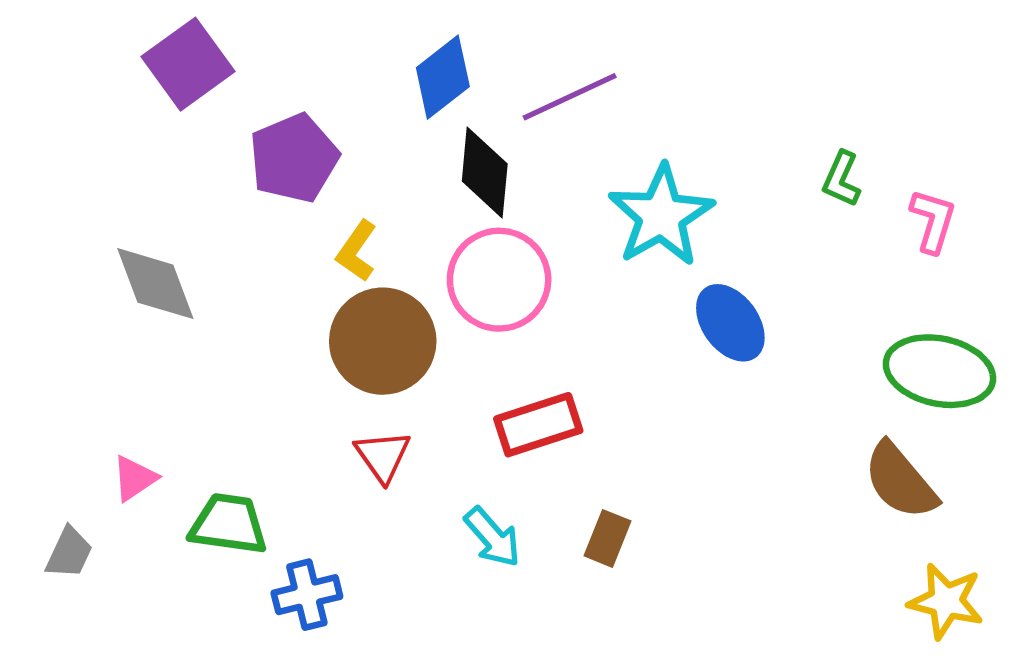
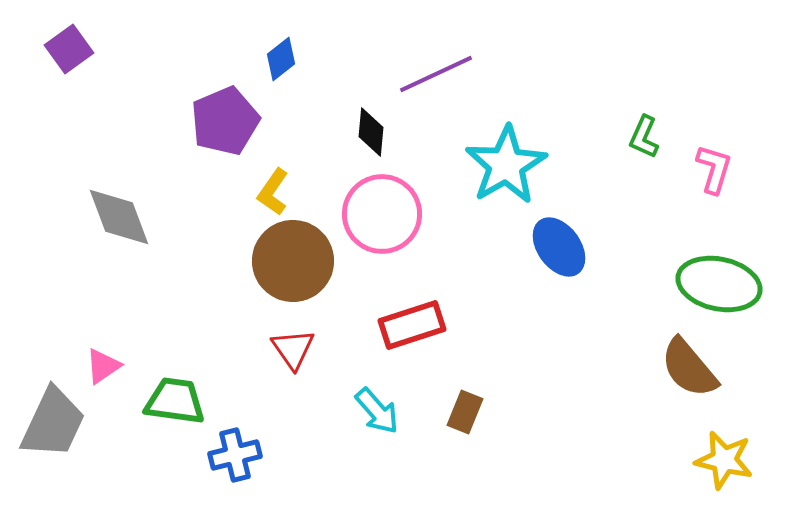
purple square: (188, 64) -> (69, 49), moved, size x0.7
blue diamond: (443, 77) -> (281, 59), moved, size x0.7
black diamond: (485, 173) -> (371, 132), size x0.7
gray trapezoid: (69, 553) -> (53, 423), size x1.8

